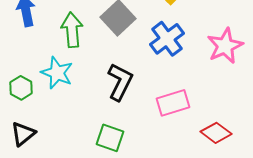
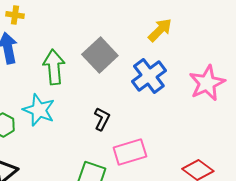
black L-shape: (120, 82) -> (102, 119), size x0.6
pink rectangle: (173, 103) -> (130, 152), moved

